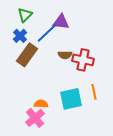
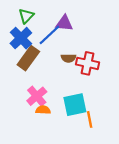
blue cross: (20, 36) -> (21, 38), size x1.5
orange line: (94, 92) -> (90, 119), moved
pink cross: (35, 118) -> (37, 96), moved

